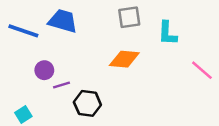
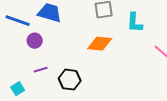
purple circle: (44, 70) -> (35, 41), moved
purple line: (62, 85) -> (41, 70), moved

